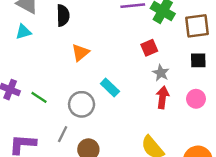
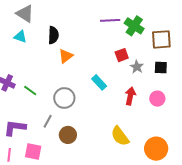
black semicircle: (63, 15) -> (53, 35), moved
cyan triangle: (23, 32) -> (20, 37), turned 32
gray star: (161, 73) -> (137, 67), moved
cyan rectangle: (110, 88) -> (99, 82), moved

